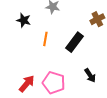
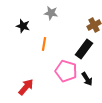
black rectangle: (75, 42) -> (84, 49), moved
pink pentagon: (54, 83) -> (66, 71), moved

